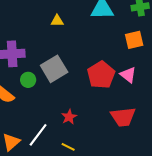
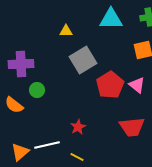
gray square: (54, 69) -> (83, 60), moved
white line: (38, 135) -> (47, 145), turned 40

